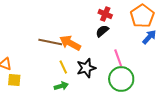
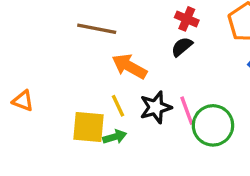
brown line: (50, 42) -> (97, 29), moved
pink line: (118, 58) -> (187, 111), moved
yellow square: (14, 80) -> (88, 127), moved, size x1.5

